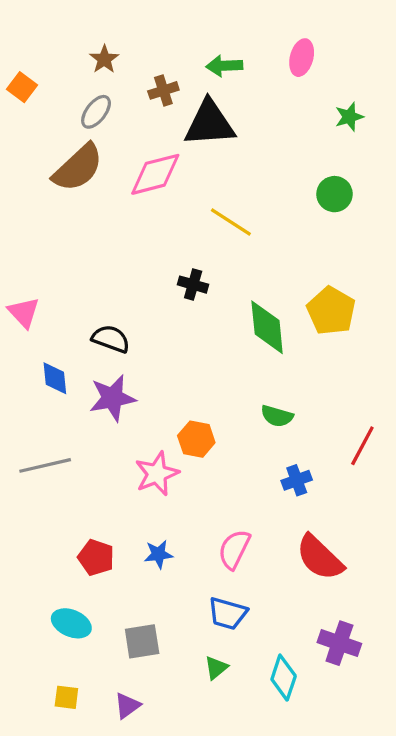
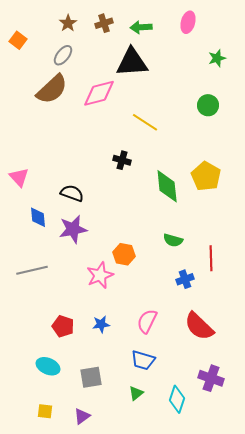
brown cross: (163, 90) -> (104, 23), moved
red line: (362, 446) -> (211, 258), moved, turned -30

